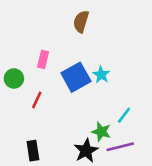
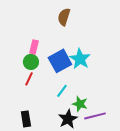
cyan star: (101, 75) -> (80, 59), size x1.5
green circle: (14, 78) -> (31, 62), moved
cyan line: (124, 115) -> (62, 91), moved

